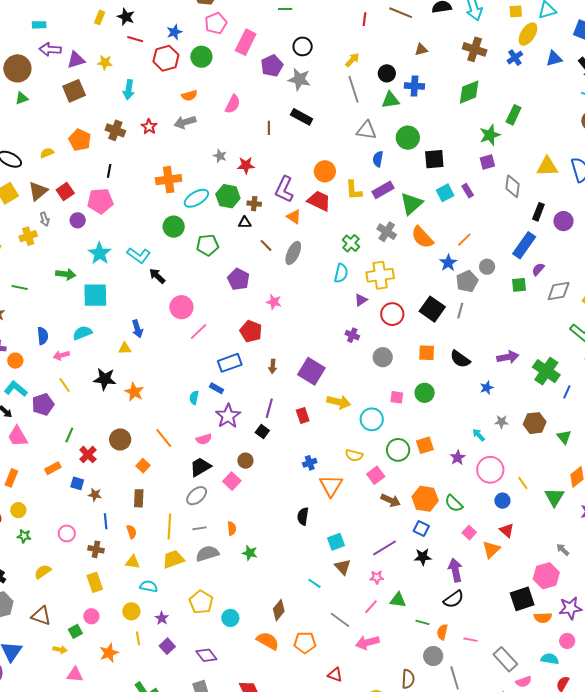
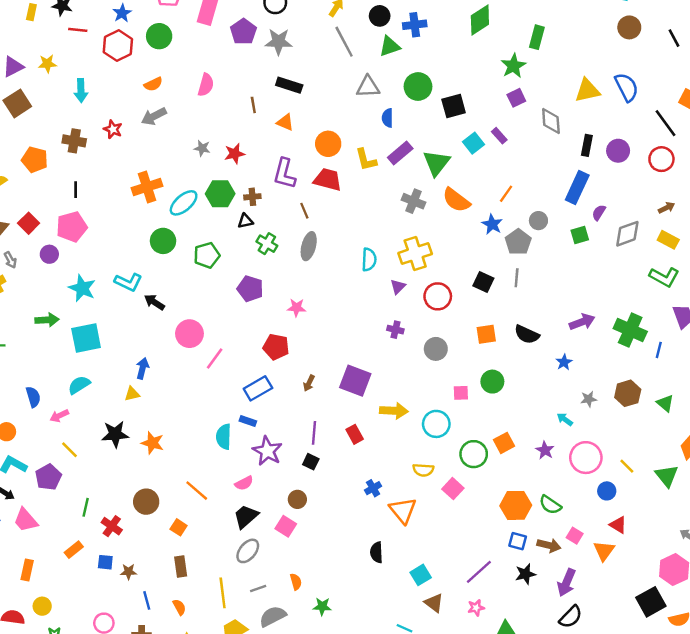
orange triangle: (294, 217) -> (285, 122), moved
green cross: (351, 243) -> (267, 244), moved
brown line: (266, 245) -> (304, 211), moved, turned 32
black square: (432, 309) -> (483, 282), size x0.7
blue arrow: (137, 329) -> (143, 368), turned -138
brown arrow: (273, 366) -> (309, 383), turned 32
cyan semicircle: (194, 398) -> (224, 437), size x1.5
brown arrow: (391, 500) -> (549, 545), moved
purple arrow: (455, 570) -> (566, 583), turned -135

